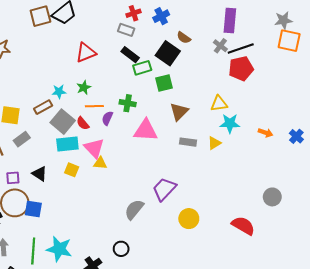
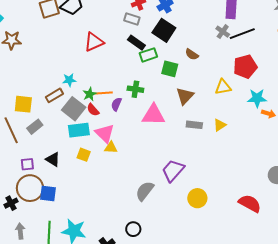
brown semicircle: (184, 38) -> (192, 54), moved
black square: (168, 53) -> (164, 30), moved
red pentagon: (241, 68) -> (245, 67), moved
green square: (164, 83) -> (170, 69), turned 30
green star: (84, 87) -> (90, 94), moved
cyan star: (230, 123) -> (257, 98), moved

